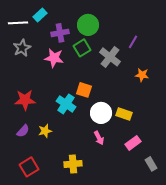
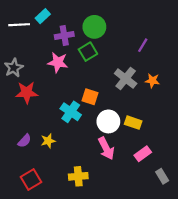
gray star: (22, 48) -> (14, 68), moved
gray cross: (110, 57) -> (126, 78), moved
red star: (25, 100) -> (27, 92), moved
pink arrow: (99, 138) -> (106, 148), size x1.5

